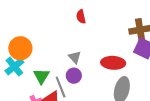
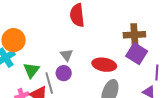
red semicircle: (81, 17) -> (77, 15), size x1.6

